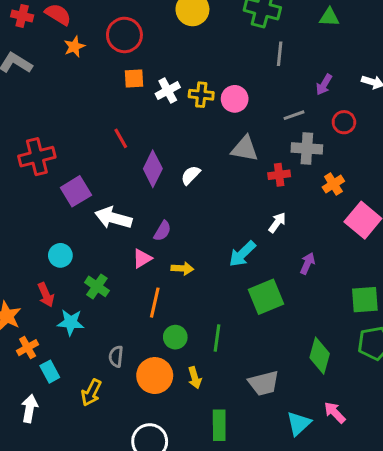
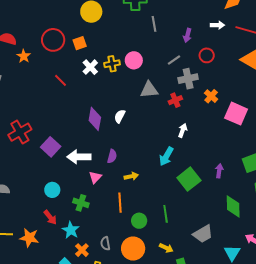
orange square: (134, 79) -> (80, 43), moved
red line: (121, 138) -> (60, 80), moved
pink triangle: (142, 258) -> (95, 177), moved
purple arrow: (307, 263) -> (219, 171), moved
cyan star: (71, 322) -> (71, 230), turned -30
orange cross: (28, 348) -> (82, 250), moved
yellow arrow: (195, 378) -> (166, 248), moved, turned -32

